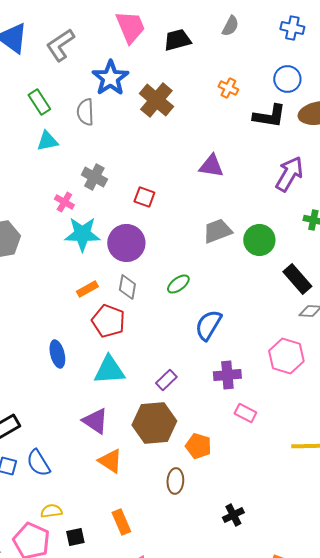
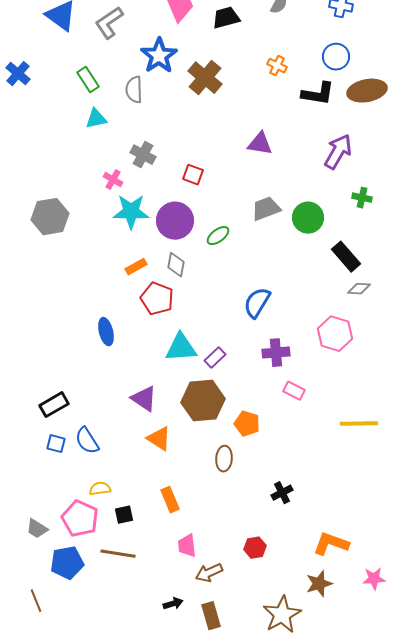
green ellipse: (178, 284) -> (218, 236), moved
cyan triangle: (109, 370) -> (181, 348), moved

